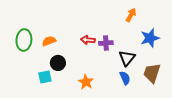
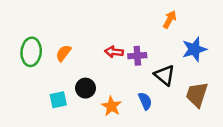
orange semicircle: (49, 41) -> (63, 53), turned -32
black triangle: (127, 58) -> (165, 75), turned -30
black circle: (58, 63) -> (86, 88), moved
blue semicircle: (125, 78) -> (145, 101), moved

